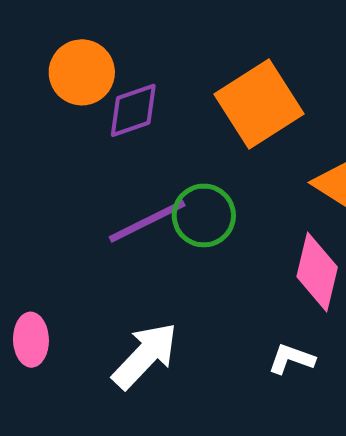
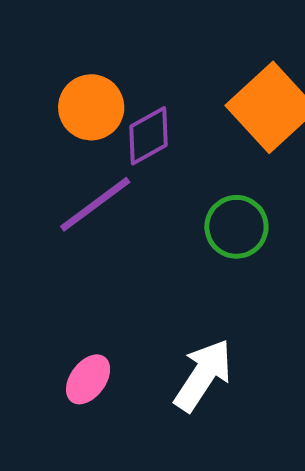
purple line: (147, 221) -> (95, 204), moved
pink ellipse: (31, 340) -> (88, 379), turned 48

